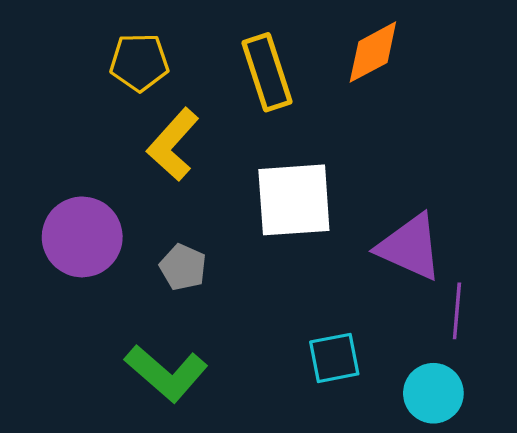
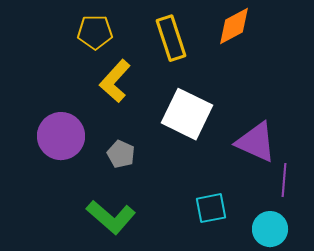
white square: (294, 200) -> (187, 114), turned 30

